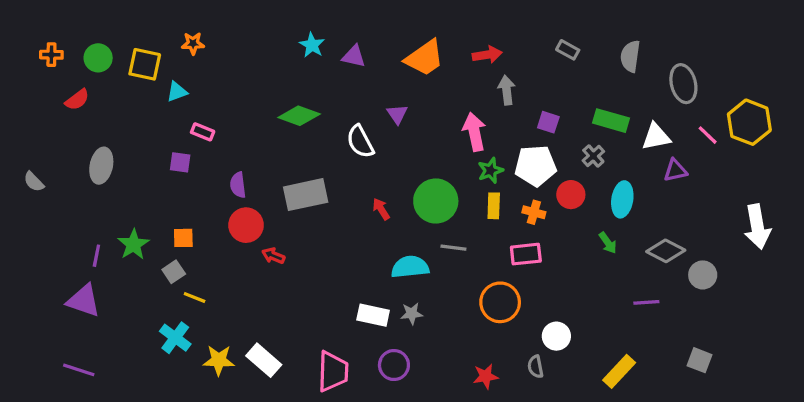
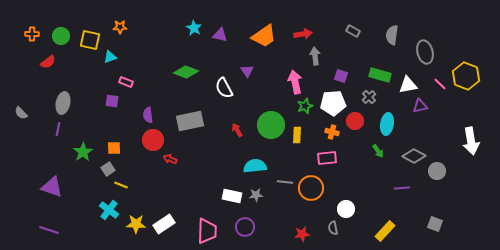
yellow rectangle: (494, 206) -> (297, 135), moved
gray line: (453, 248) -> (285, 182), moved
purple line: (96, 256) -> (58, 129), moved
white rectangle: (264, 360) -> (164, 224), turned -75

